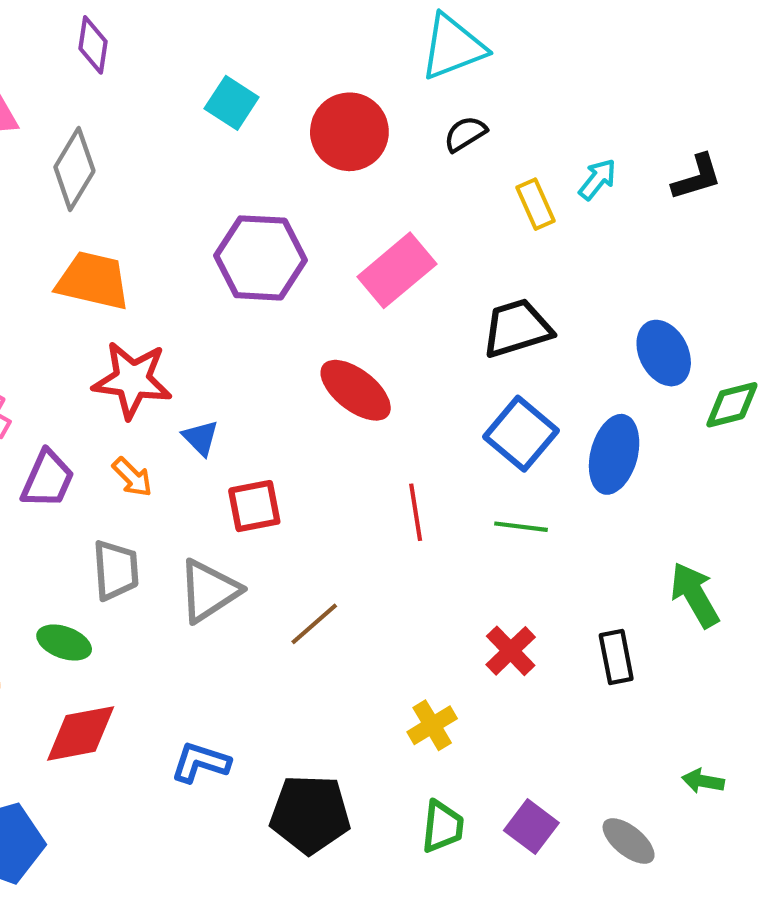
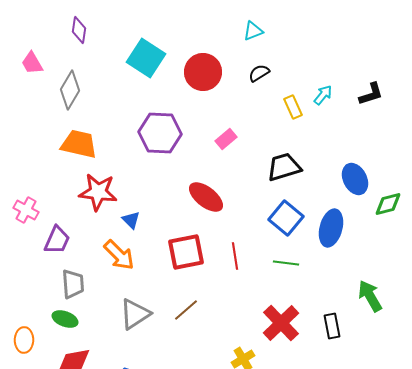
cyan triangle: (453, 47) -> (253, 31), size x0.6
cyan square: (232, 103) -> (146, 58), size x1.5
pink rectangle: (397, 270) -> (226, 139), size x0.6
orange arrow: (132, 477) -> (119, 255), moved, size x1.6
red square: (254, 506) -> (186, 252), moved, size x1.4
gray trapezoid: (116, 570) -> (73, 284), moved
gray triangle: (209, 591) -> (135, 314), moved
red cross: (511, 651) -> (281, 323), size x1.5

